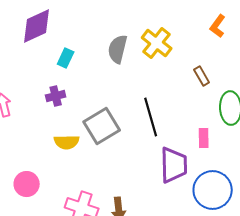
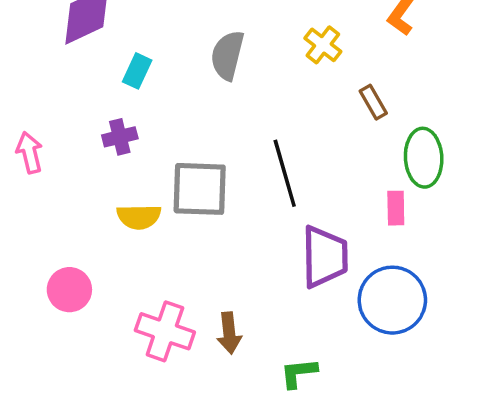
yellow cross: (157, 43) -> (323, 45), moved, size x0.7
gray square: (102, 126) -> (200, 189), turned 33
pink rectangle: (204, 138) -> (396, 208), moved

